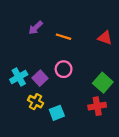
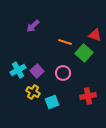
orange line: (64, 37) -> (65, 42), moved
pink circle: (64, 69) -> (63, 73), moved
green square: (103, 83) -> (84, 53), moved

